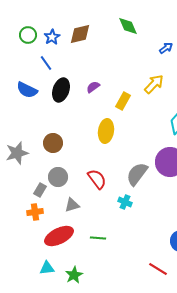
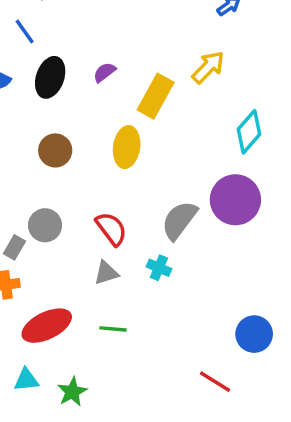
yellow rectangle: (123, 101) -> (156, 96), size x1.4
brown circle: (53, 143) -> (55, 150), moved
gray triangle: (72, 205) -> (106, 273), moved

